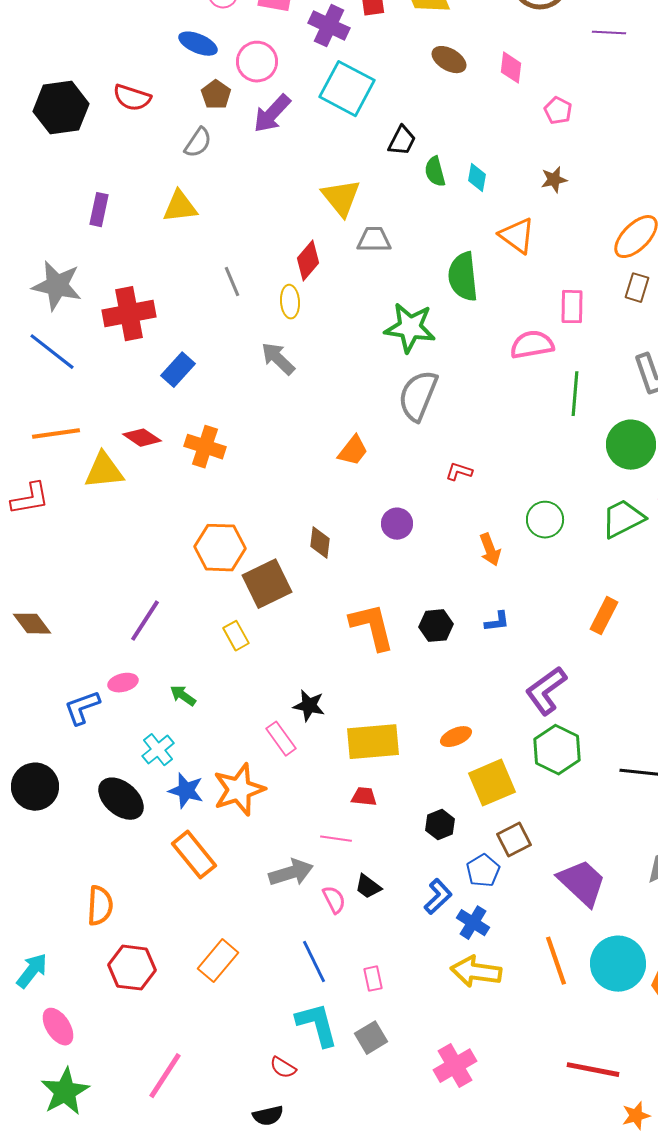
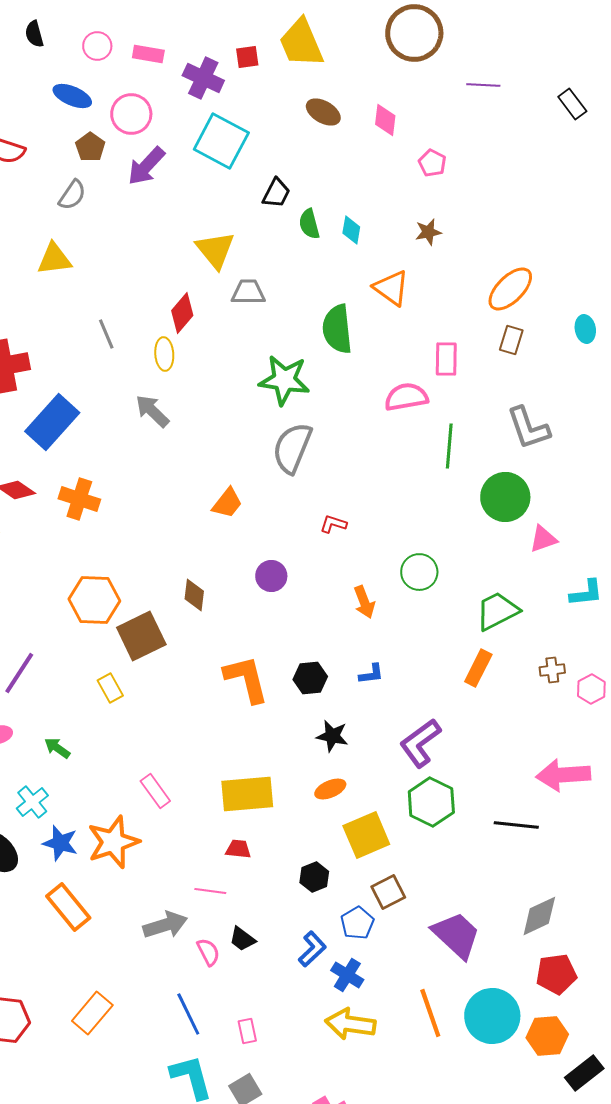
blue rectangle: (178, 370) -> (52, 422), size x1.6
green trapezoid: (623, 519) -> (497, 611), moved
black star: (309, 706) -> (332, 736), moved

